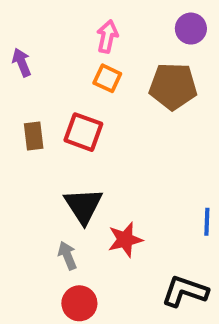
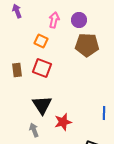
purple circle: (191, 29) -> (79, 20), moved
purple arrow: (22, 62) -> (17, 11), moved
orange square: (107, 78) -> (41, 41), moved

